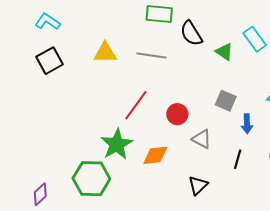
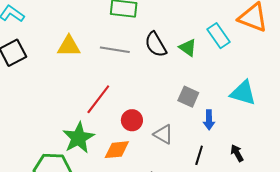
black semicircle: (191, 33) -> (156, 45), moved
red circle: (177, 114) -> (132, 120), moved

